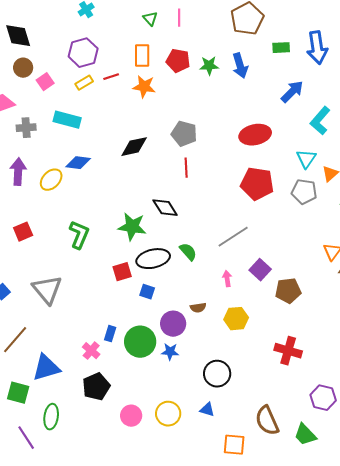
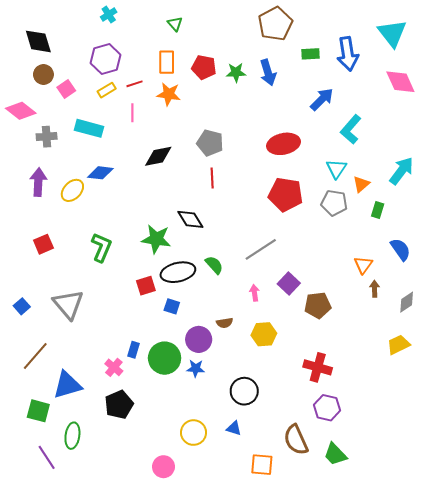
pink line: (179, 18) -> (132, 113), moved
purple hexagon: (323, 398) -> (327, 408), moved
pink circle: (131, 416) -> (163, 467), moved

